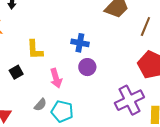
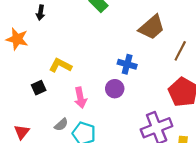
blue cross: (80, 43) -> (127, 64), moved
yellow L-shape: (35, 50) -> (60, 65), turned 115

